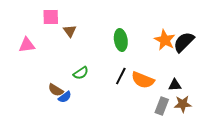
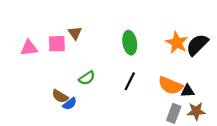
pink square: (51, 17) -> (57, 44), moved
orange semicircle: (143, 80) -> (170, 86), moved

